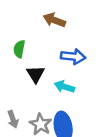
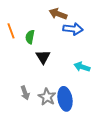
blue arrow: (73, 56) -> (73, 29), moved
cyan arrow: (64, 87) -> (82, 67), moved

